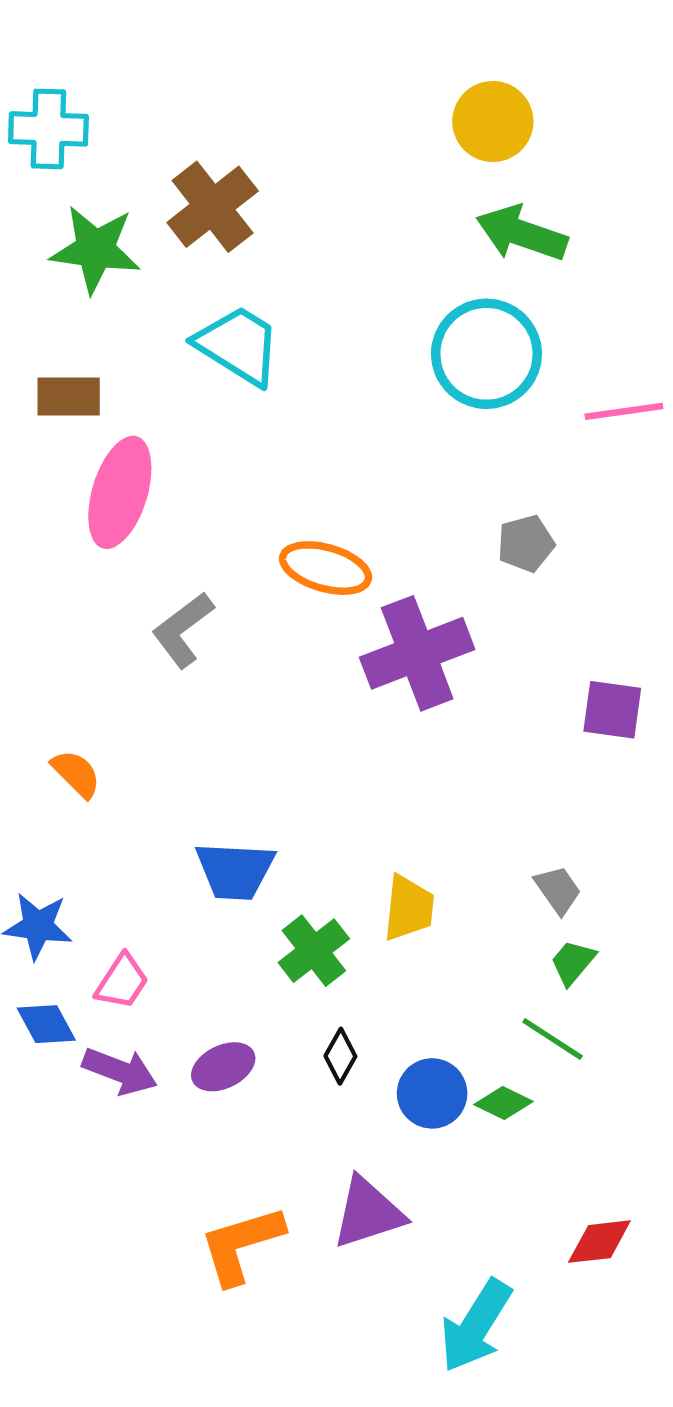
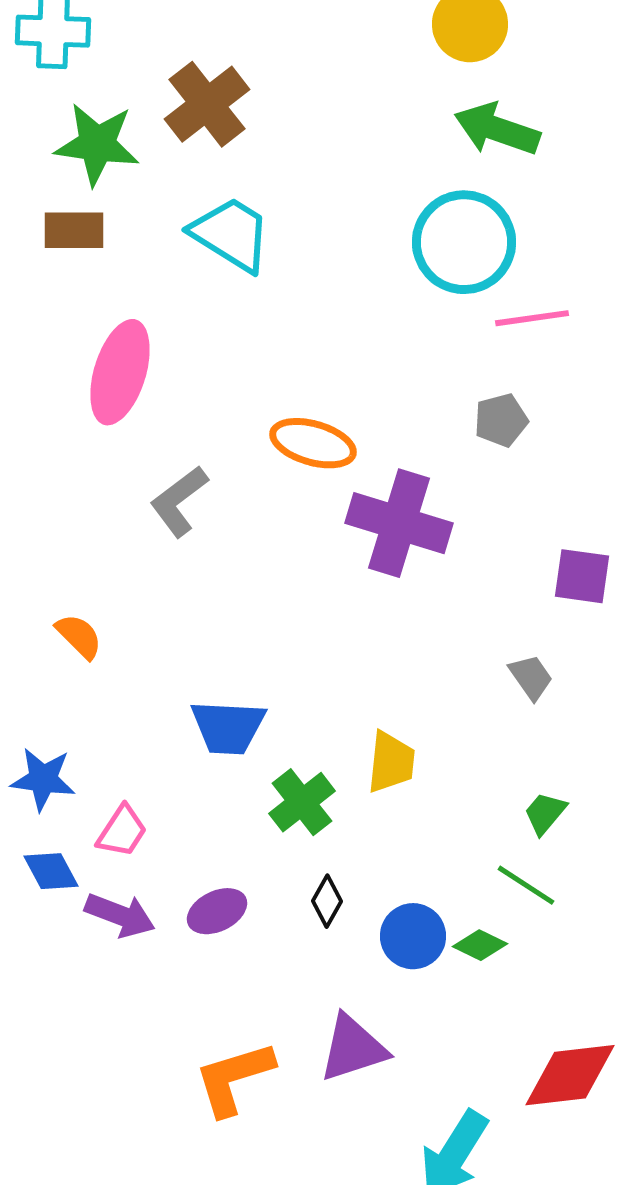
brown rectangle: (69, 396) -> (74, 230), moved
pink line: (624, 411) -> (532, 318), moved
purple cross: (417, 653) -> (399, 523), turned 38
gray trapezoid: (558, 890) -> (531, 677), moved
red diamond: (599, 1242) -> (570, 1075), size x1.5

